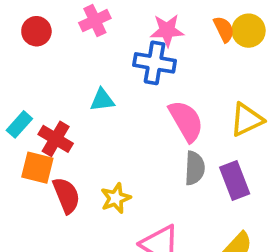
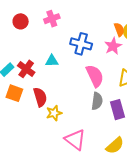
pink star: (167, 30) -> (113, 46), moved, turned -30
red cross: (56, 139) -> (26, 69), moved
red semicircle: (66, 195) -> (40, 97), moved

